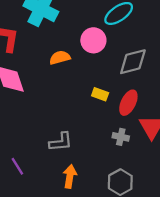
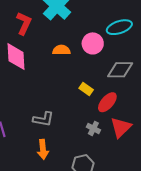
orange arrow: (70, 176) -> (43, 149), turned 150

